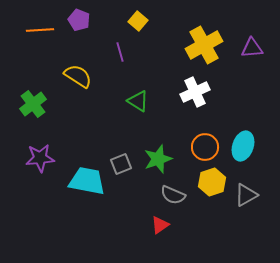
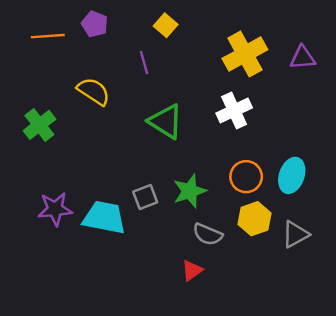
green triangle: (138, 101) -> (166, 121), size x1.4
purple star: (40, 158) -> (55, 209), moved

